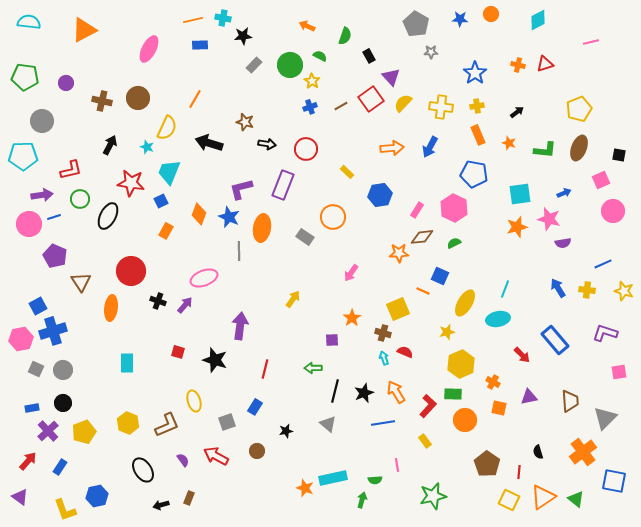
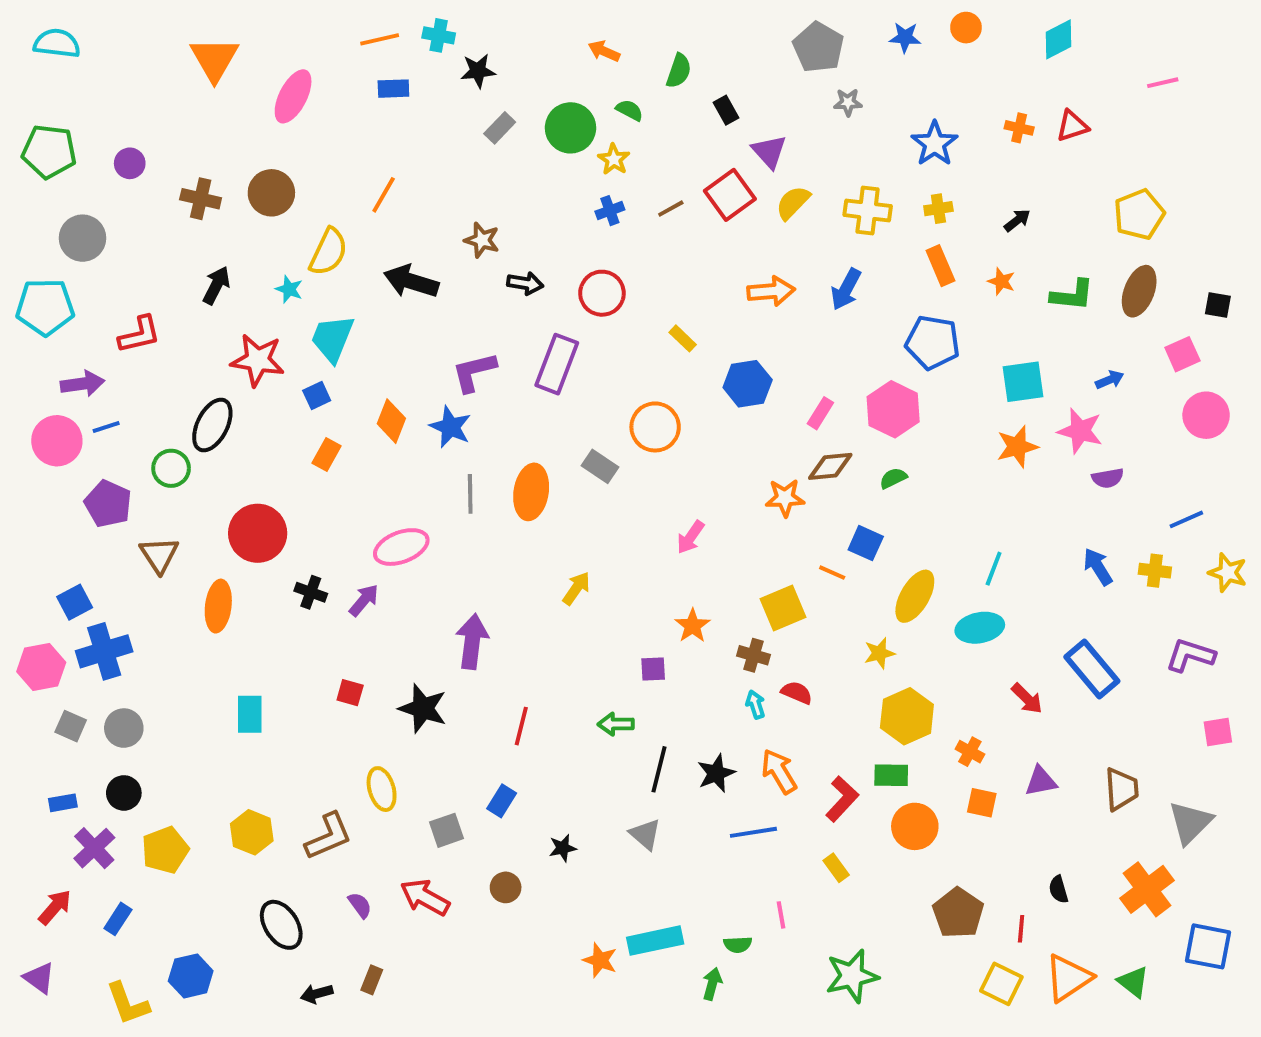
orange triangle: (84, 30) -> (214, 59), moved, turned -32
green circle: (80, 199) -> (171, 468), moved
orange ellipse: (262, 228) -> (531, 492), moved

